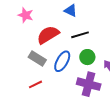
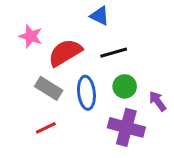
pink star: (26, 15) -> (31, 36), moved
blue ellipse: (62, 61) -> (86, 93), turned -35

